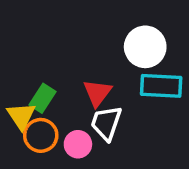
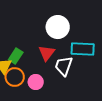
white circle: (145, 47) -> (58, 27), moved
white trapezoid: (106, 123) -> (64, 66), moved

